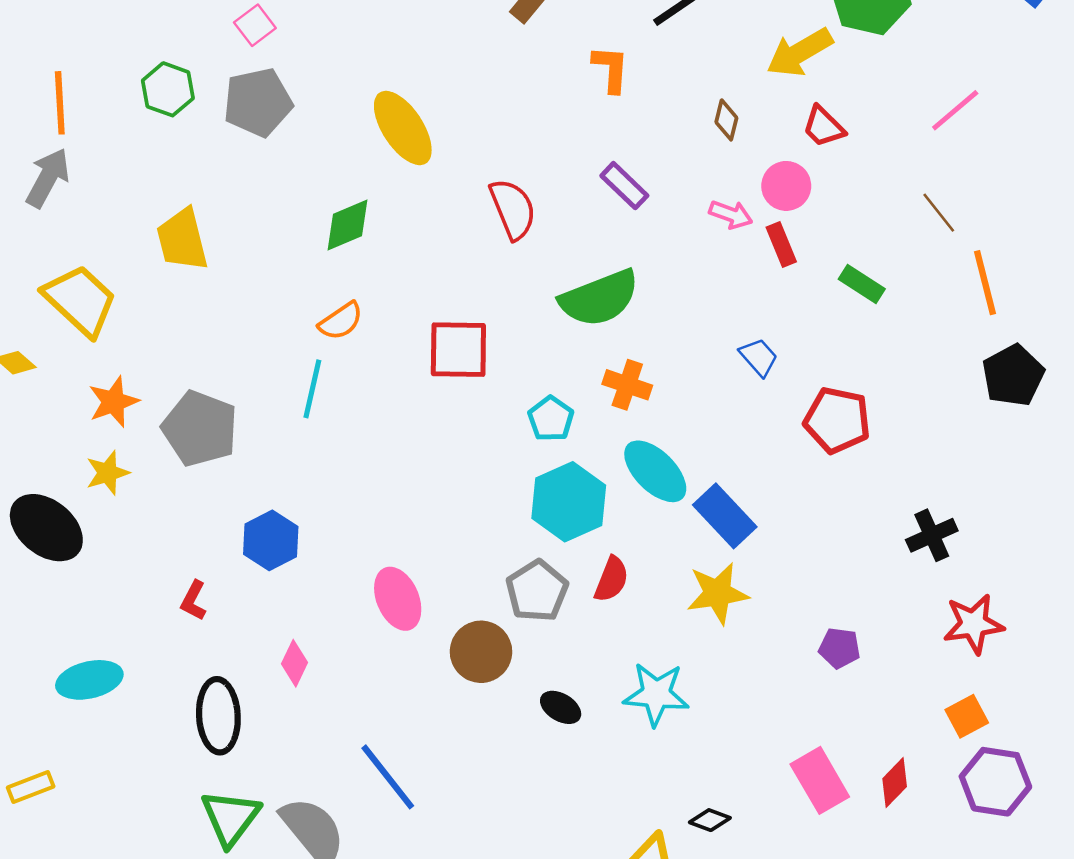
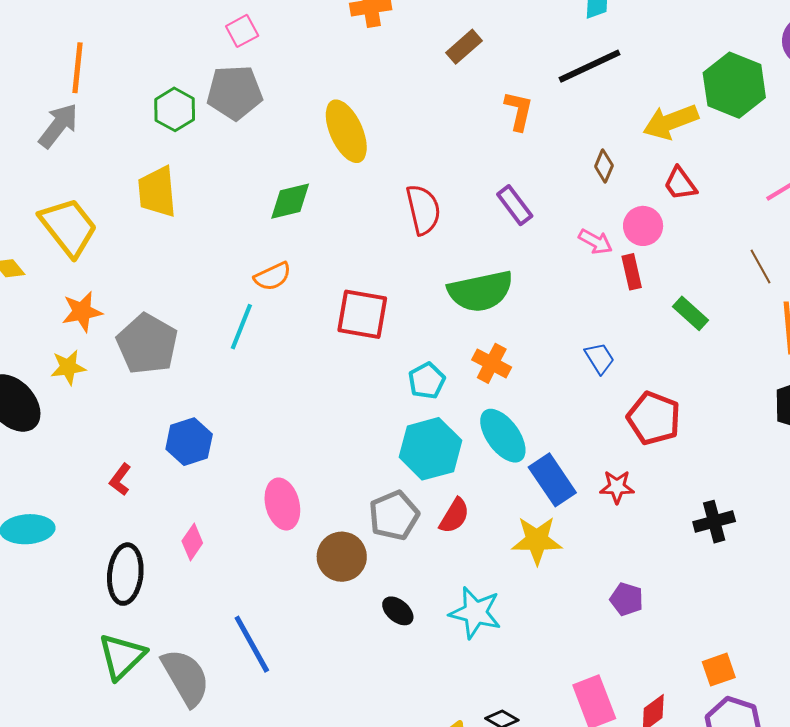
green hexagon: (168, 89) -> (175, 109), moved
red star: (973, 624) -> (617, 487), moved, size x0.7

